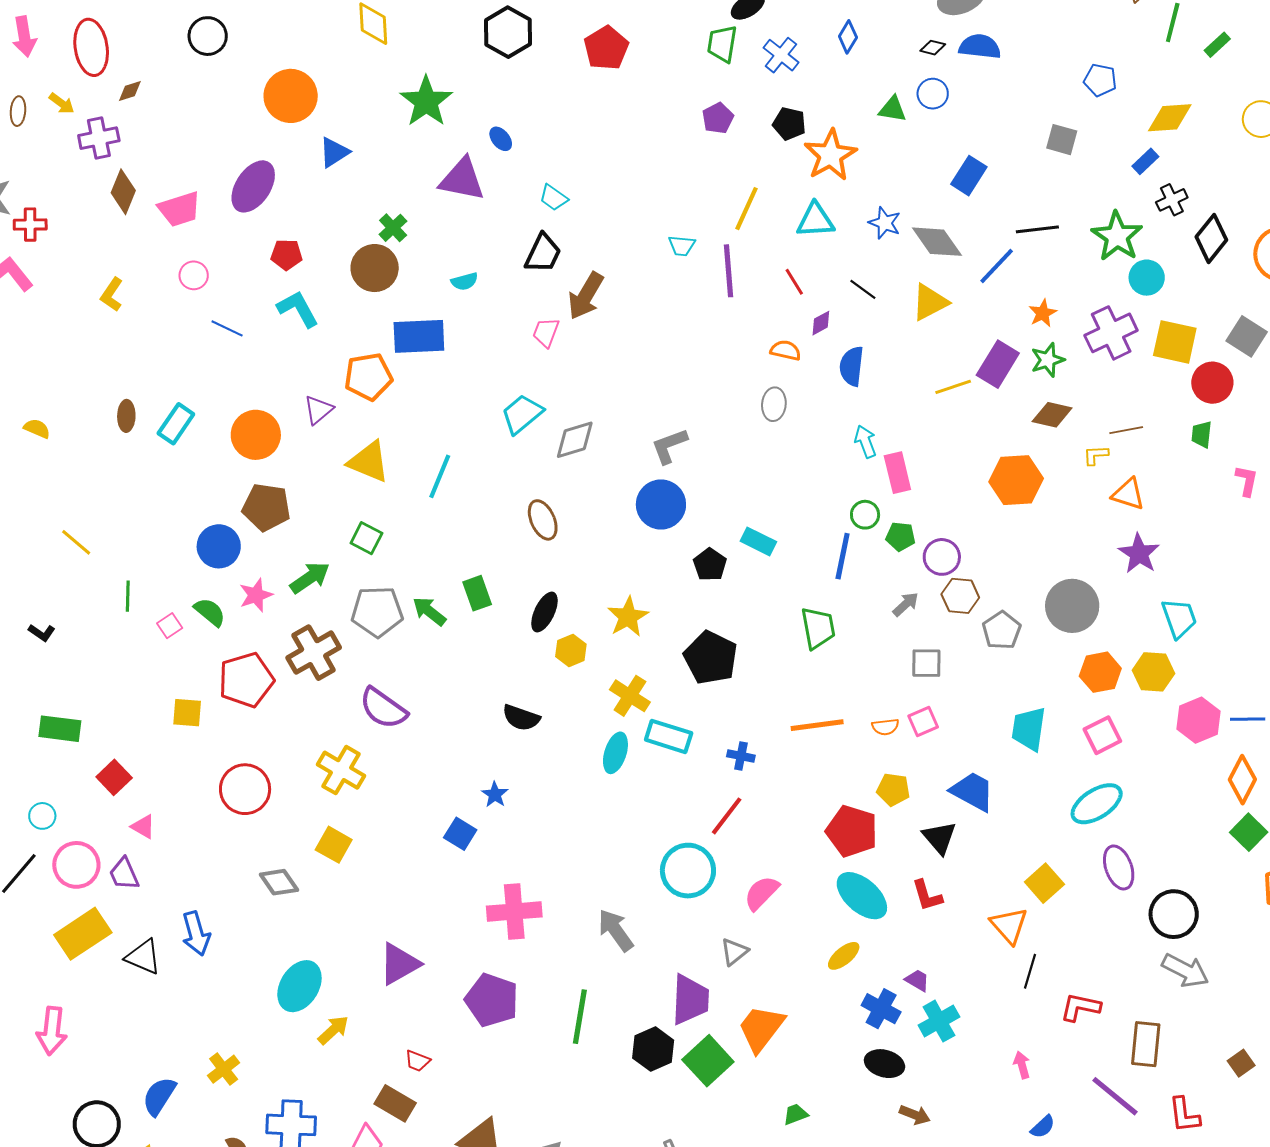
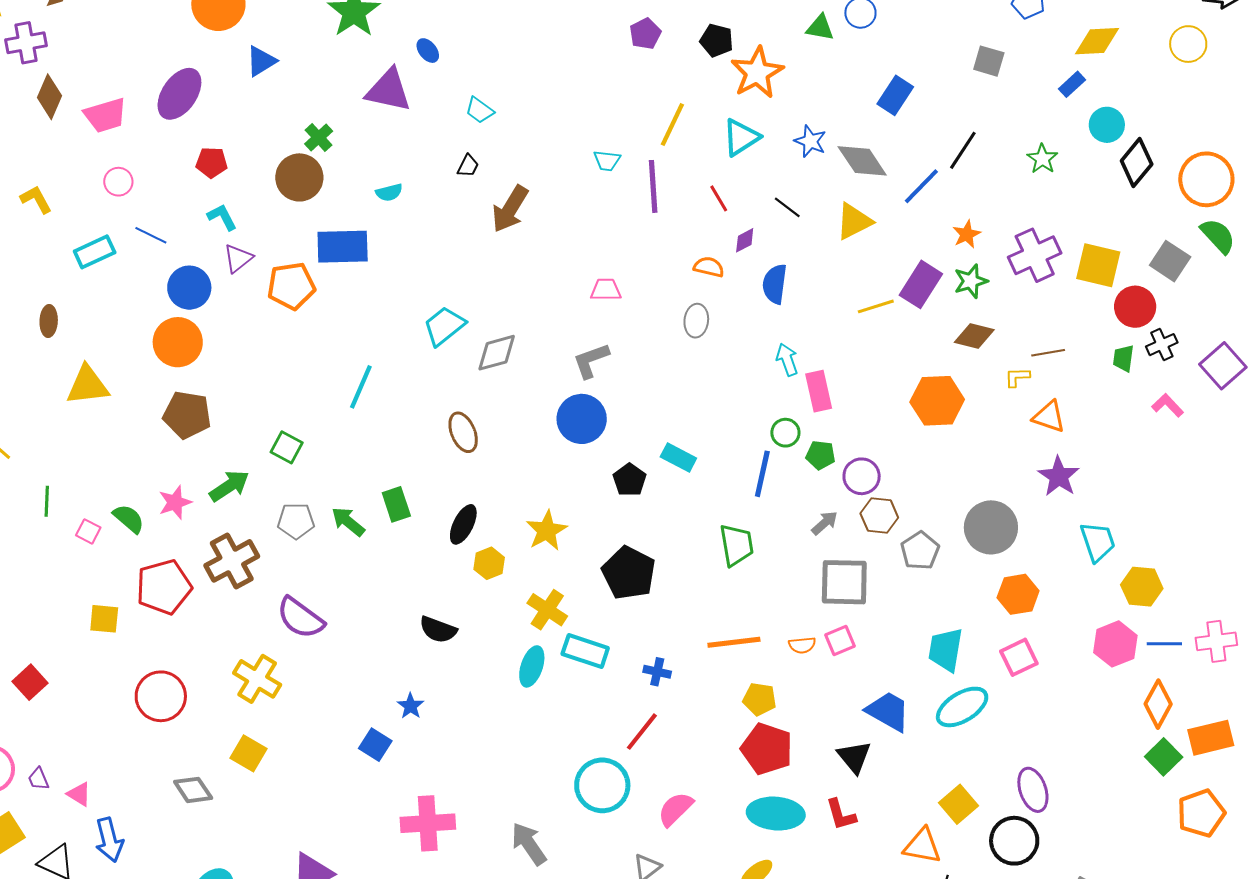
black cross: (1172, 200) -> (1162, 345), moved
cyan triangle: (815, 220) -> (741, 137), turned -30
black line: (1037, 229) -> (963, 150), turned -51
green star: (1117, 236) -> (1042, 159), size x0.6
black trapezoid: (543, 253) -> (468, 166), size x0.6
cyan circle: (1147, 278) -> (1107, 125), moved
yellow L-shape: (112, 295) -> (36, 199), turned 116
cyan L-shape: (298, 309) -> (222, 217), size x0.7
pink trapezoid: (546, 332) -> (606, 290), moved, turned 68
purple triangle: (318, 410) -> (238, 258), moved
cyan rectangle: (176, 424) -> (95, 252), moved, turned 30
yellow triangle: (369, 462) -> (88, 385), moved, turned -30
pink L-shape: (1247, 481) -> (1168, 405), turned -56
blue circle: (219, 546) -> (189, 288), moved
gray pentagon: (377, 612) -> (296, 521), size x0.7
pink square: (170, 626) -> (88, 531), turned -30
gray square: (926, 663) -> (844, 582), size x1.6
yellow hexagon: (1153, 672) -> (1142, 587), moved
yellow pentagon: (893, 789) -> (760, 699), moved
cyan ellipse: (1097, 804) -> (962, 707), moved
pink triangle: (143, 827) -> (79, 794), moved
purple trapezoid: (124, 874) -> (38, 779), size x0.7
cyan ellipse: (862, 896) -> (776, 814), turned -38
black circle: (1174, 914) -> (1014, 841), moved
orange triangle: (1009, 925) -> (922, 846), turned -39

